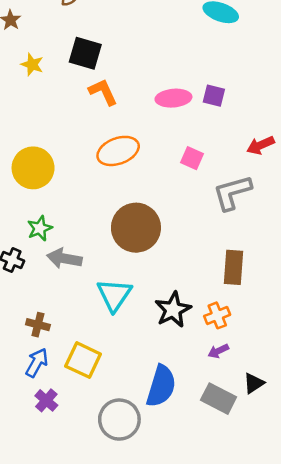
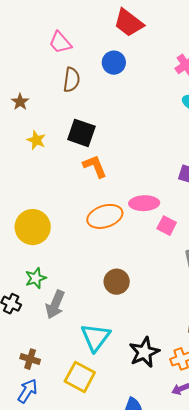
pink ellipse: (173, 98) -> (144, 203), moved
brown circle: (136, 228) -> (117, 282), size x0.6
gray arrow: (64, 258) -> (55, 304), turned -80
yellow square: (83, 360) -> (80, 377), moved

